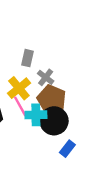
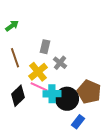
brown pentagon: (52, 99) -> (89, 92), moved
pink line: (20, 106) -> (39, 87), turned -36

